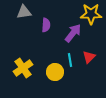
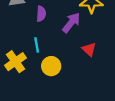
red triangle: (89, 57) -> (89, 49), turned -32
cyan line: (70, 60) -> (37, 45), moved

